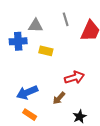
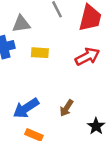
red arrow: (74, 77) -> (87, 56), moved

